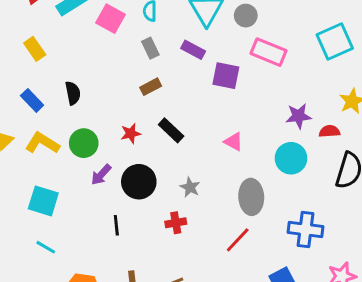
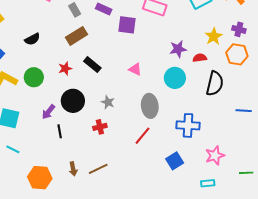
brown rectangle: (151, 87) -> (76, 36), size x1.5
black semicircle: (73, 93) -> (32, 39), moved, turned 77
purple arrow: (101, 175) -> (48, 112), moved

